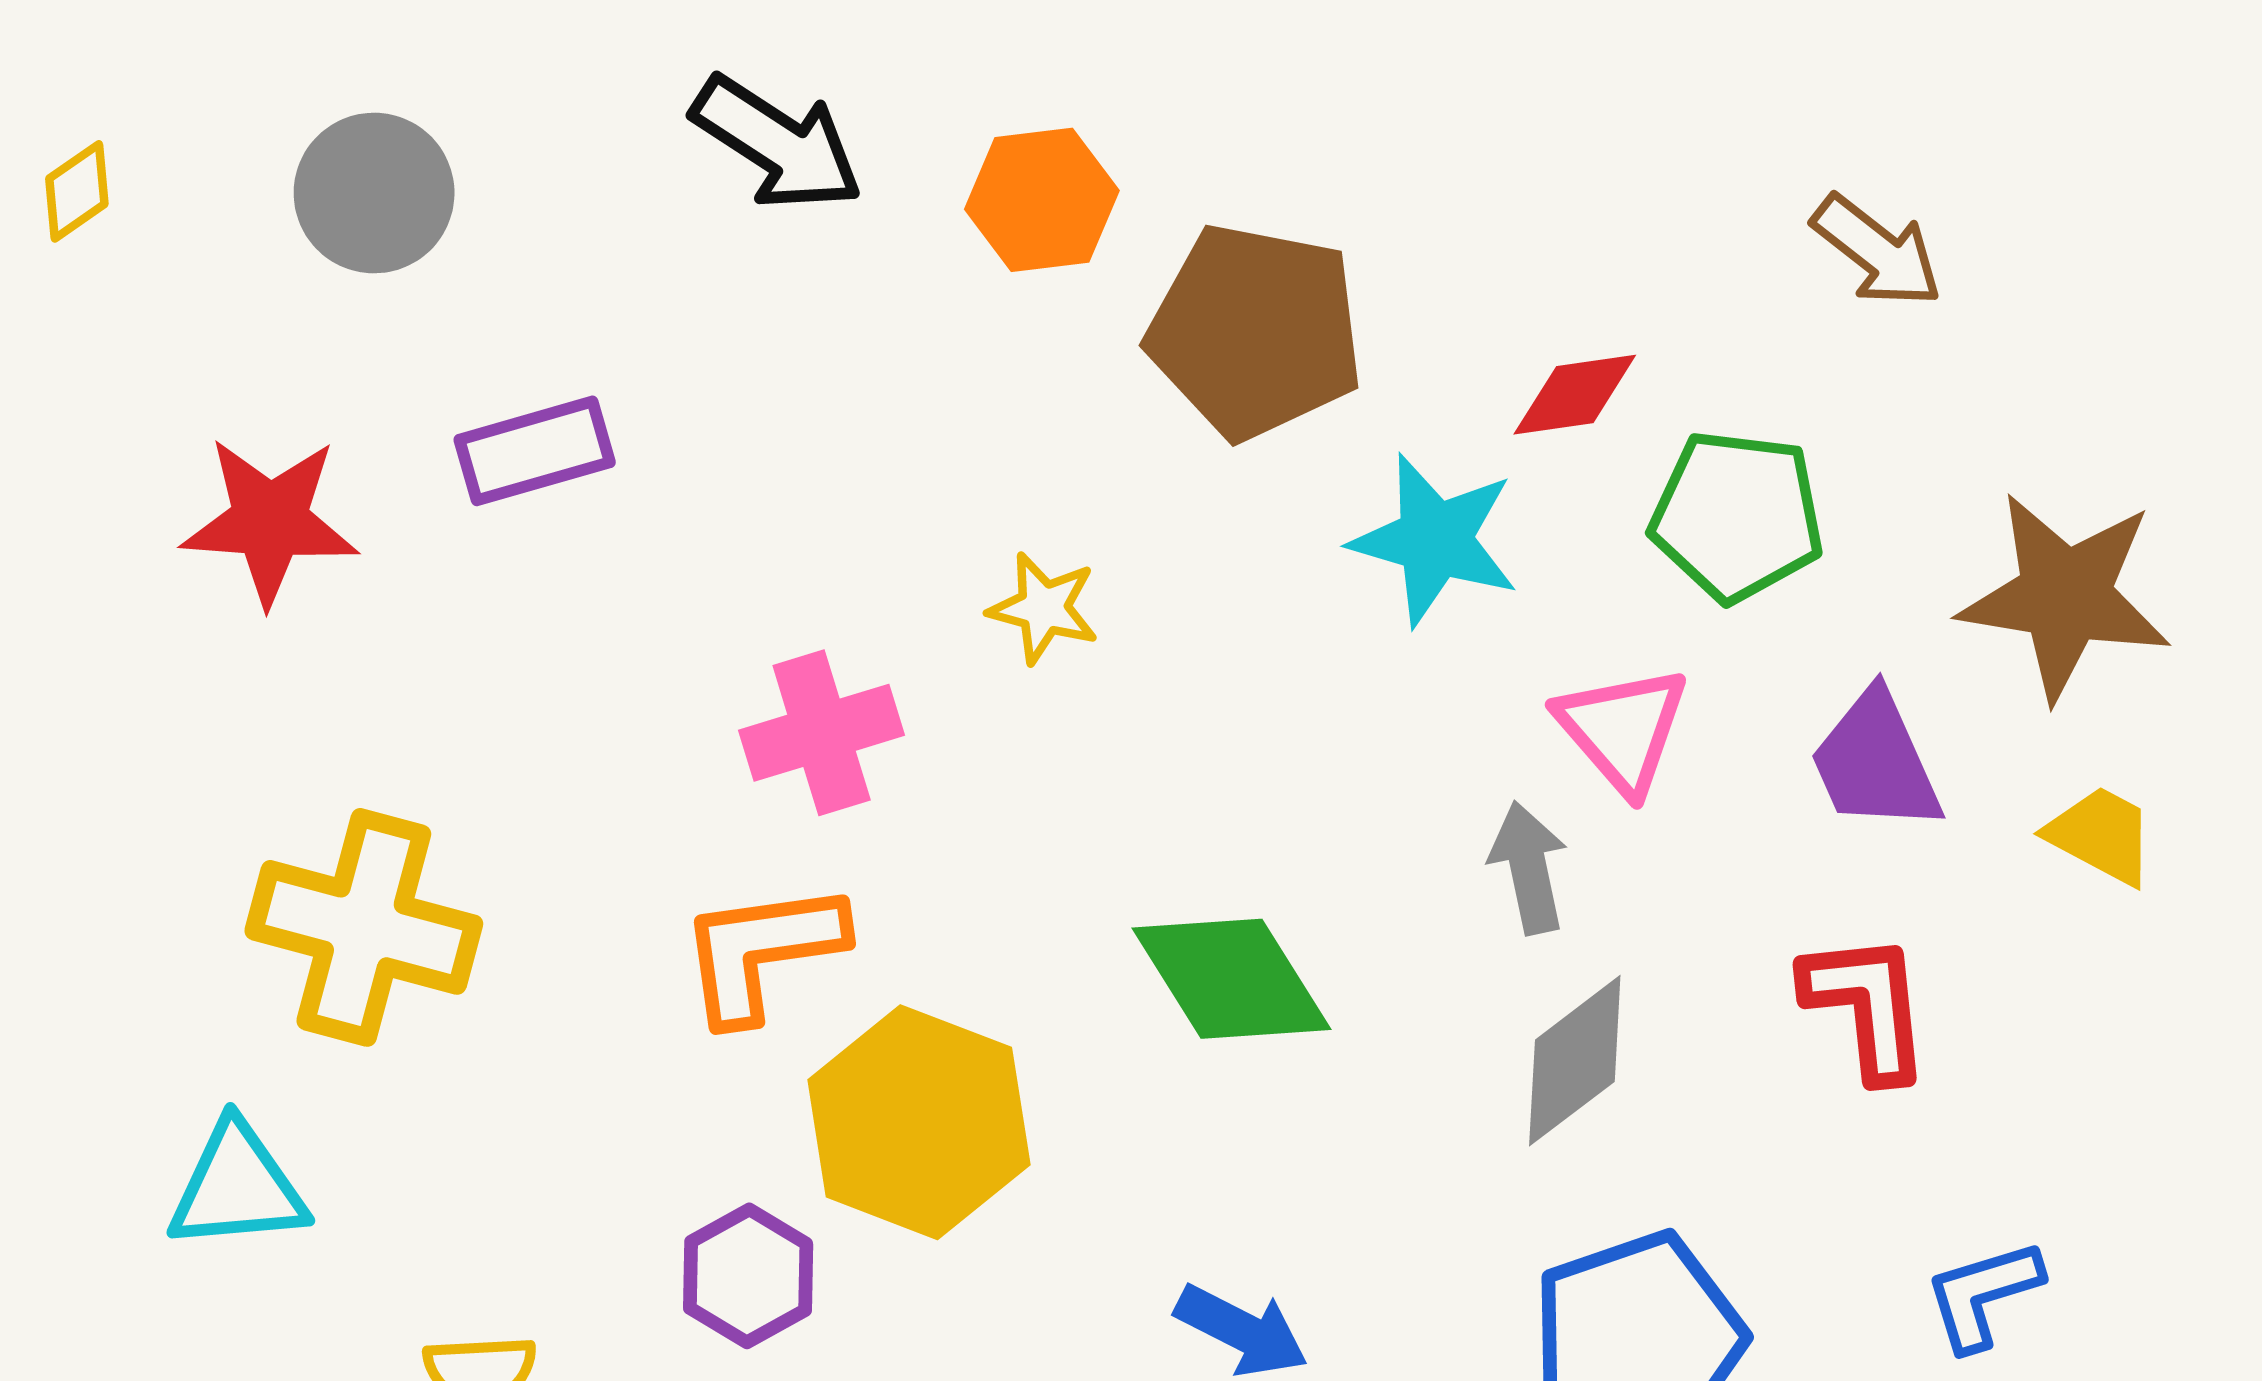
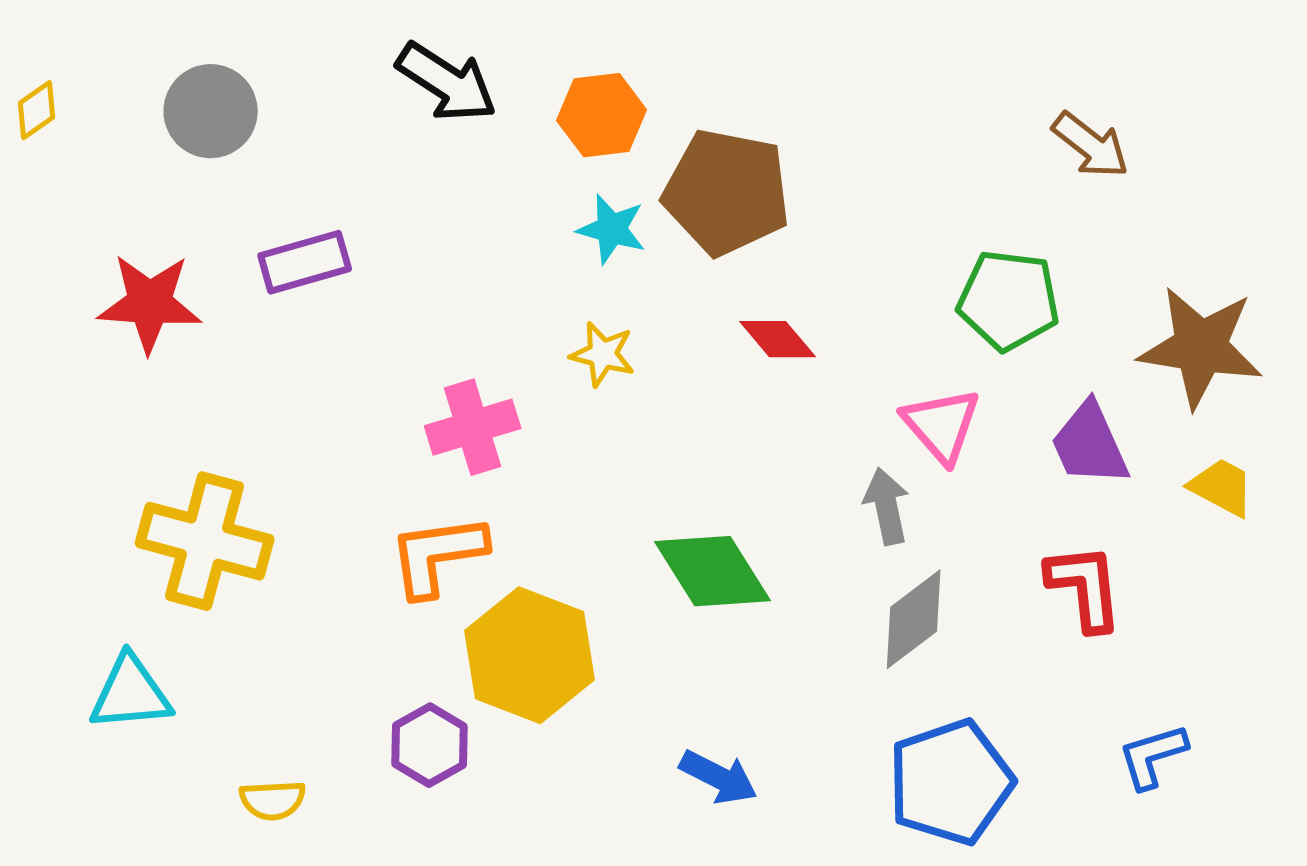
red diamond: (1575, 395) -> (778, 339), moved, turned 58
cyan star: (1435, 540) -> (612, 229), moved, size x0.7

